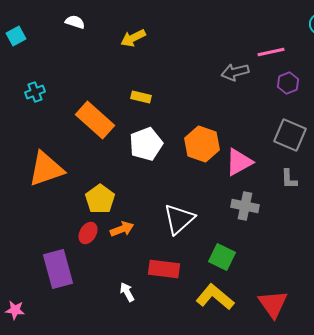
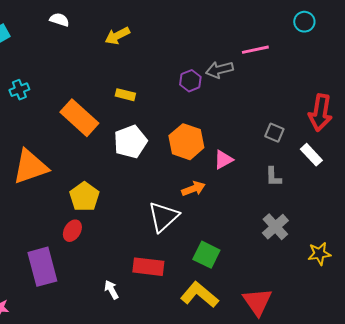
purple hexagon: (288, 83) -> (190, 81), moved
gray square: (290, 135) -> (274, 133), size x0.6
pink triangle: (239, 162) -> (223, 160), size x0.7
gray cross: (245, 206) -> (275, 227), moved, turned 36
orange arrow: (122, 229) -> (193, 189), moved

